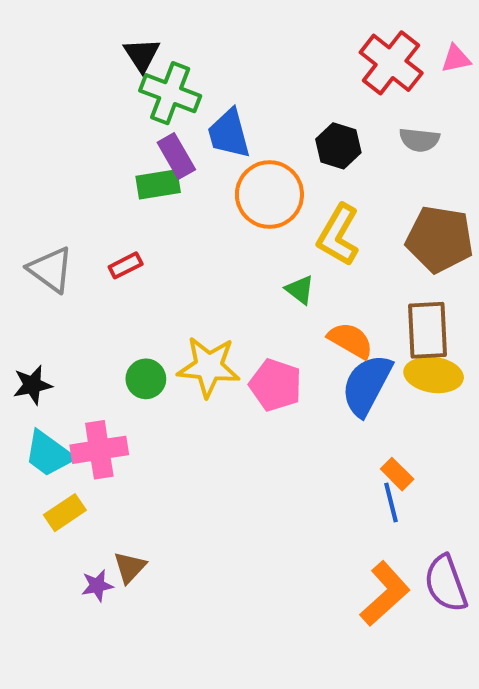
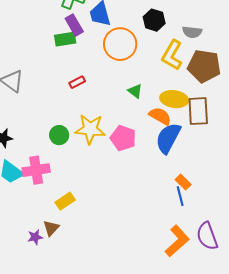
gray semicircle: (419, 140) -> (192, 32), moved
yellow L-shape: (338, 235) -> (172, 55), moved
red rectangle: (126, 265) -> (77, 82), moved
yellow ellipse: (434, 375) -> (174, 99), moved
yellow rectangle: (65, 513) -> (65, 201), moved

